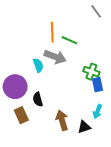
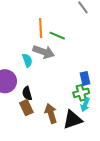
green cross: (91, 72) -> (81, 93), moved, turned -35
brown rectangle: (21, 115) -> (26, 108), moved
black triangle: (84, 127) -> (72, 120), size x1.5

